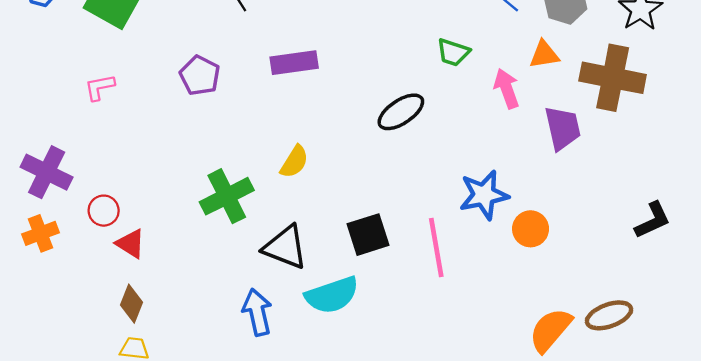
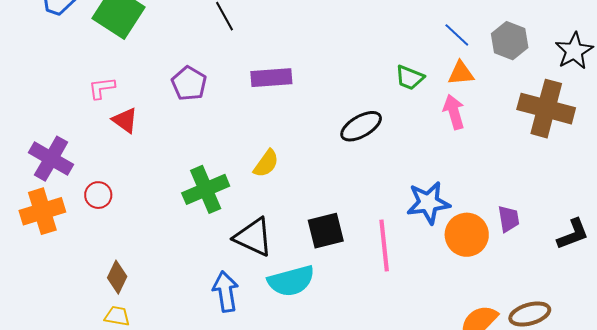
orange triangle: (544, 55) -> (461, 73), moved
purple trapezoid: (563, 128) -> (509, 219), moved, size x0.7
orange circle: (531, 229) -> (467, 235), size x1.4
orange cross: (41, 233) -> (42, 211), size x1.4
red triangle: (131, 244) -> (125, 120), moved

